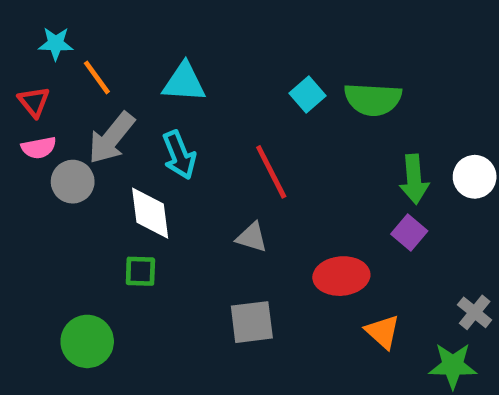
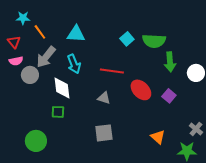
red line: (271, 172) -> (112, 71), turned -55
green arrow: (414, 179) -> (170, 62), moved
red ellipse: (341, 276) -> (141, 90), moved, turned 50

